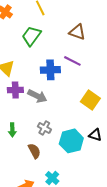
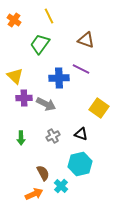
gray cross: (44, 128) -> (53, 136), turned 32
black triangle: (95, 135) -> (81, 134), moved
cyan hexagon: (71, 141) -> (80, 164), moved
brown semicircle: (34, 151) -> (43, 173), moved

